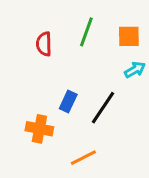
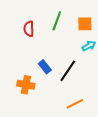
blue rectangle: (68, 102) -> (45, 67), turned -64
orange line: (83, 158) -> (75, 104), moved

